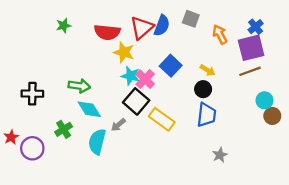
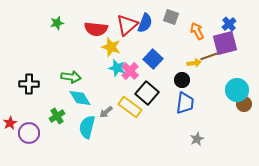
yellow arrow: (208, 70) -> (194, 63), moved, turned -40
brown line: (250, 71) -> (210, 56), moved
cyan circle: (264, 100) -> (237, 90), size x1.5
black square: (136, 101) -> (147, 93), moved
yellow rectangle: (162, 119) -> (130, 107), moved

